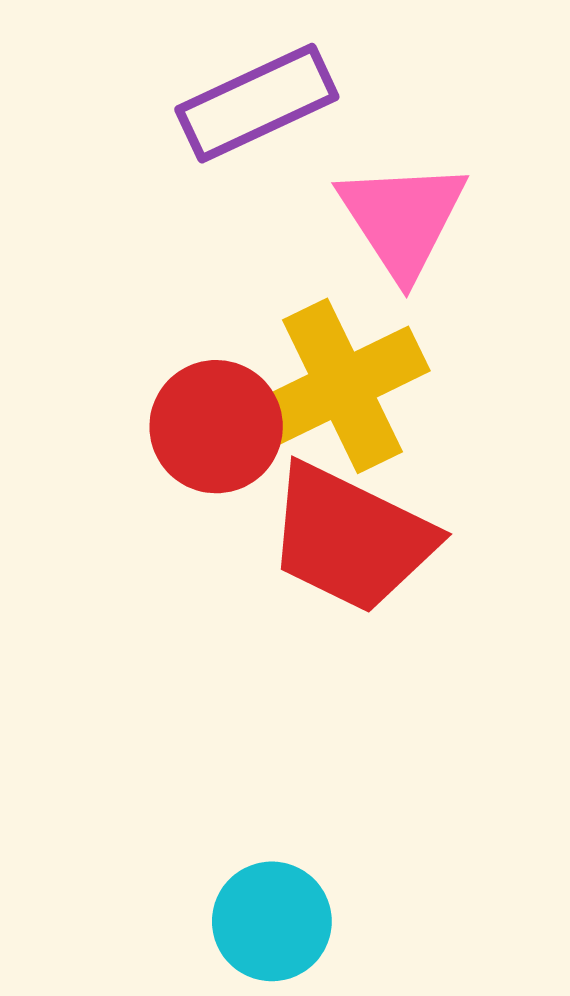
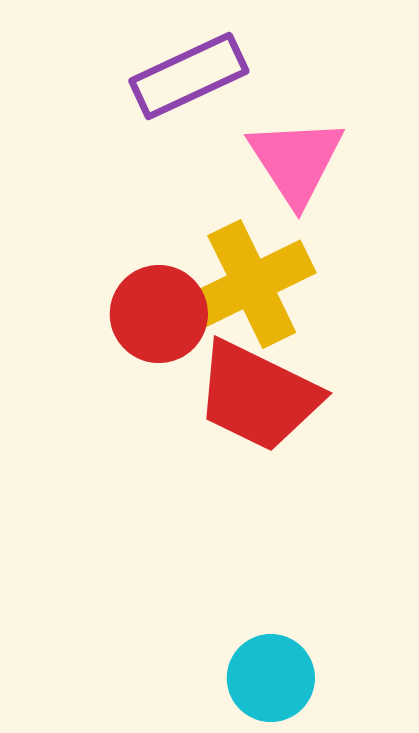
cyan circle: (272, 921) -> (271, 678), moved

